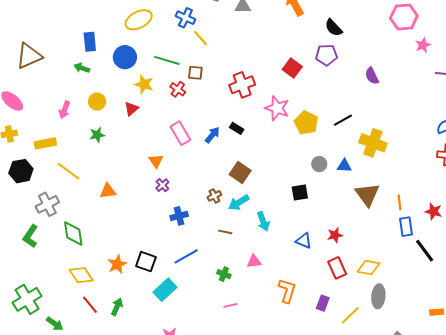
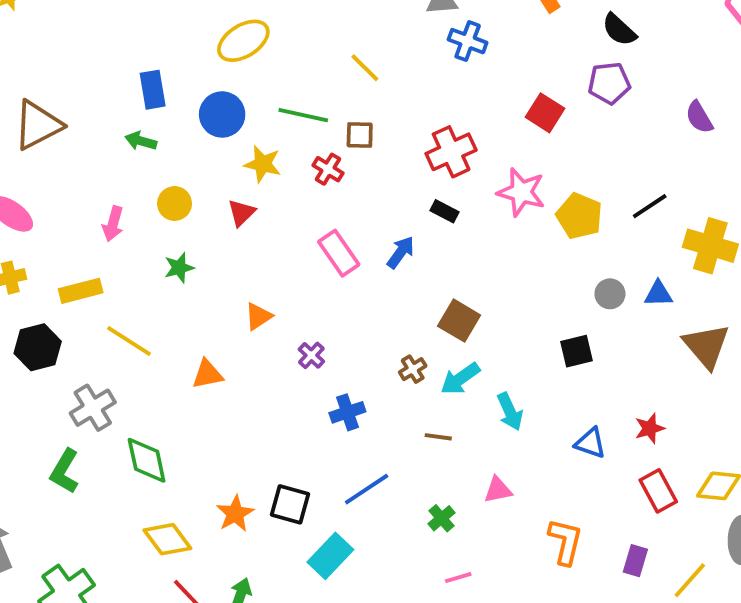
blue cross: (185, 18) -> (468, 41), moved
black rectangle: (237, 128) -> (444, 211), moved
orange triangle: (156, 161) -> (258, 316), moved, turned 35
green cross: (224, 274) -> (442, 518), turned 32

